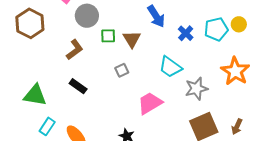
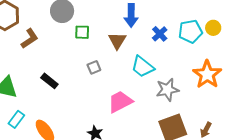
blue arrow: (156, 16) -> (131, 15), turned 30
brown triangle: (132, 39) -> (117, 41), moved
brown L-shape: (75, 50) -> (30, 38), moved

